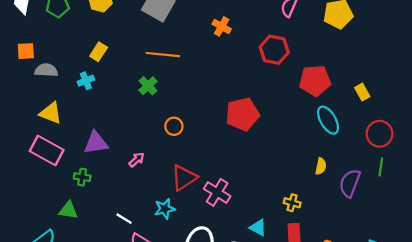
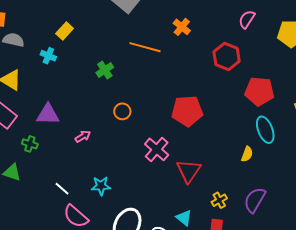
orange line: (163, 55) -> (145, 47), moved
cyan cross: (86, 81) -> (48, 56), turned 35
yellow semicircle: (321, 166) -> (247, 154), moved
red triangle: (184, 178) -> (189, 171), moved, turned -32
purple semicircle: (350, 183) -> (255, 200), moved
pink cross: (217, 192) -> (157, 149), moved
yellow cross: (292, 203) -> (219, 200), turned 35

